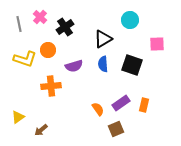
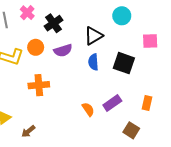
purple semicircle: (74, 66) -> (63, 50), moved
orange rectangle: (144, 105) -> (147, 103), moved
brown square: (116, 129) -> (131, 130), moved, turned -35

